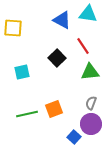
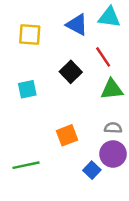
yellow square: (13, 28) -> (30, 35), moved
gray semicircle: (91, 103) -> (113, 128), turned 72
green line: (27, 114) -> (26, 165), moved

